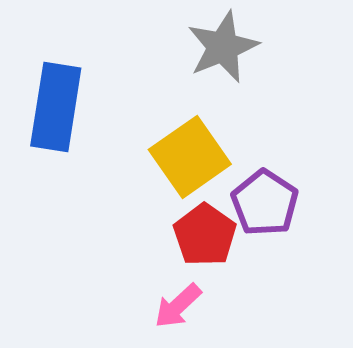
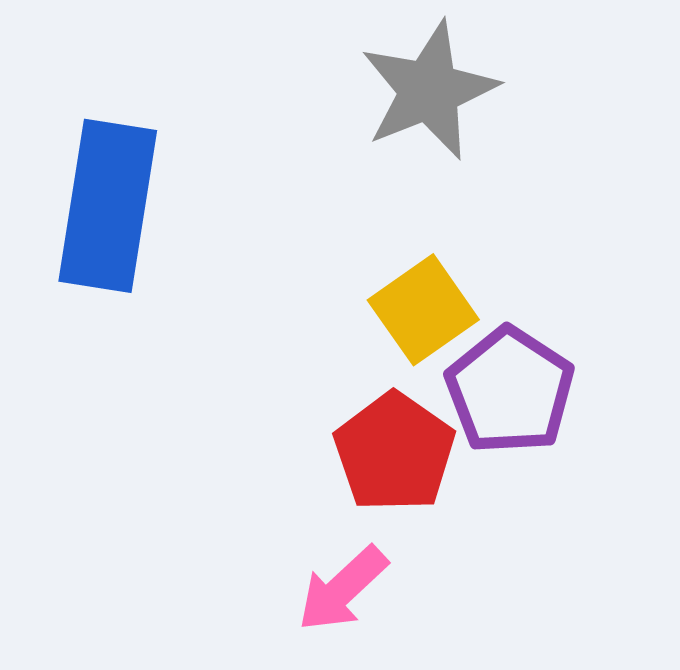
yellow square: (190, 157) -> (423, 310), moved, size x0.7

